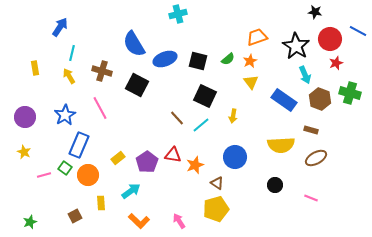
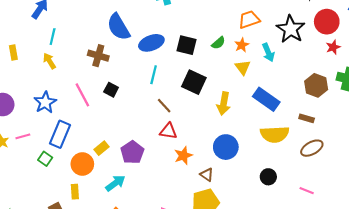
brown cross: (102, 71) -> (98, 56), moved
cyan arrow: (305, 75) -> (268, 52), moved
black square: (137, 85) -> (111, 90), moved, size x0.6
blue rectangle: (284, 100) -> (266, 99), moved
yellow arrow: (233, 116) -> (224, 103), size x1.5
cyan line: (201, 125) -> (154, 75), moved, turned -36
red triangle: (173, 155) -> (168, 131), moved
pink line: (44, 175) -> (23, 136), moved
orange circle: (88, 175) -> (82, 164), moved
yellow rectangle: (101, 203) -> (75, 192), moved

